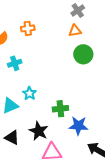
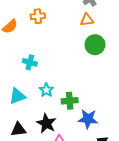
cyan cross: (15, 63) -> (30, 62), moved, turned 32
cyan star: (29, 93) -> (46, 90), moved
black triangle: (12, 138) -> (18, 129), turned -35

